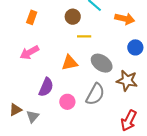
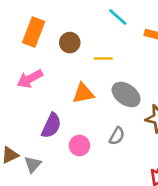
orange rectangle: (32, 17) -> (34, 32), size x1.5
brown circle: (73, 17) -> (70, 43), moved
gray semicircle: (95, 94) -> (117, 136), size x0.6

